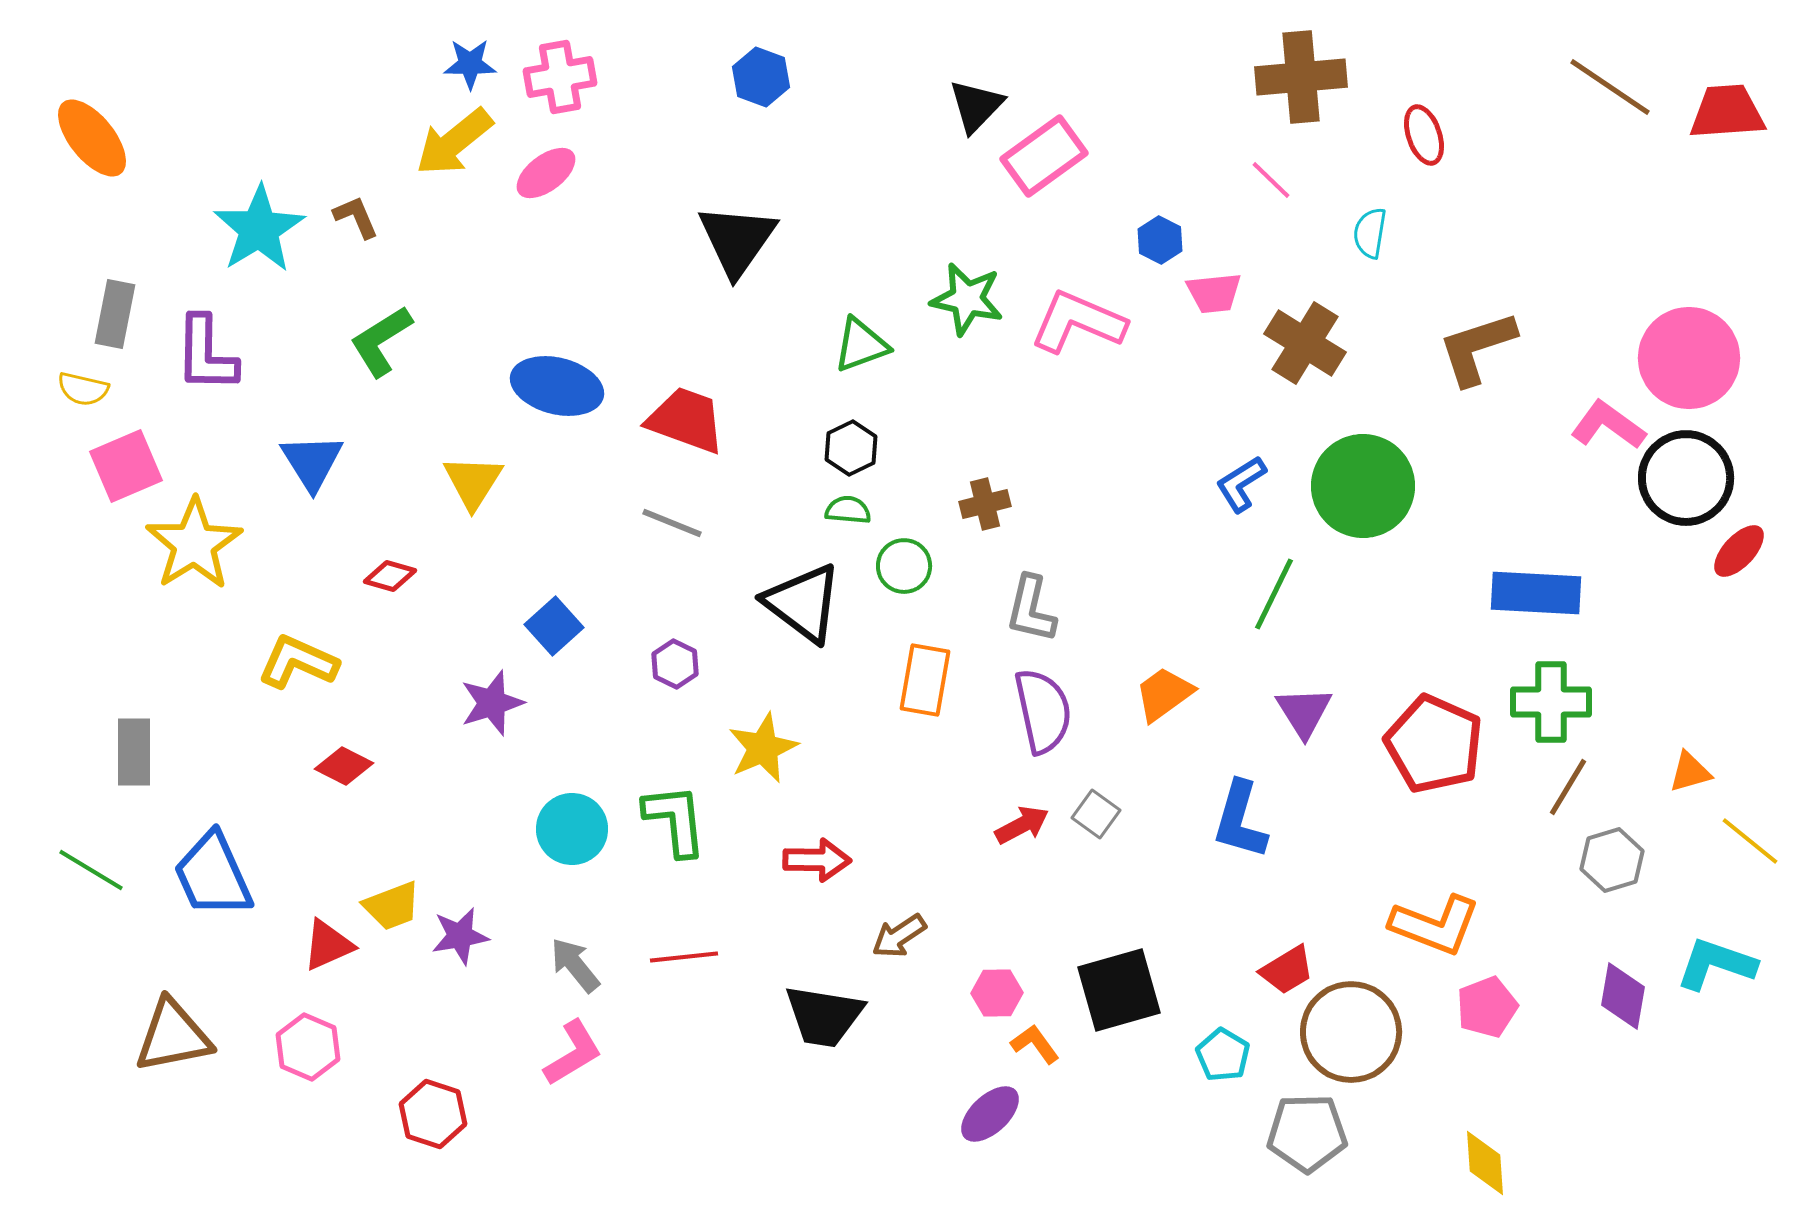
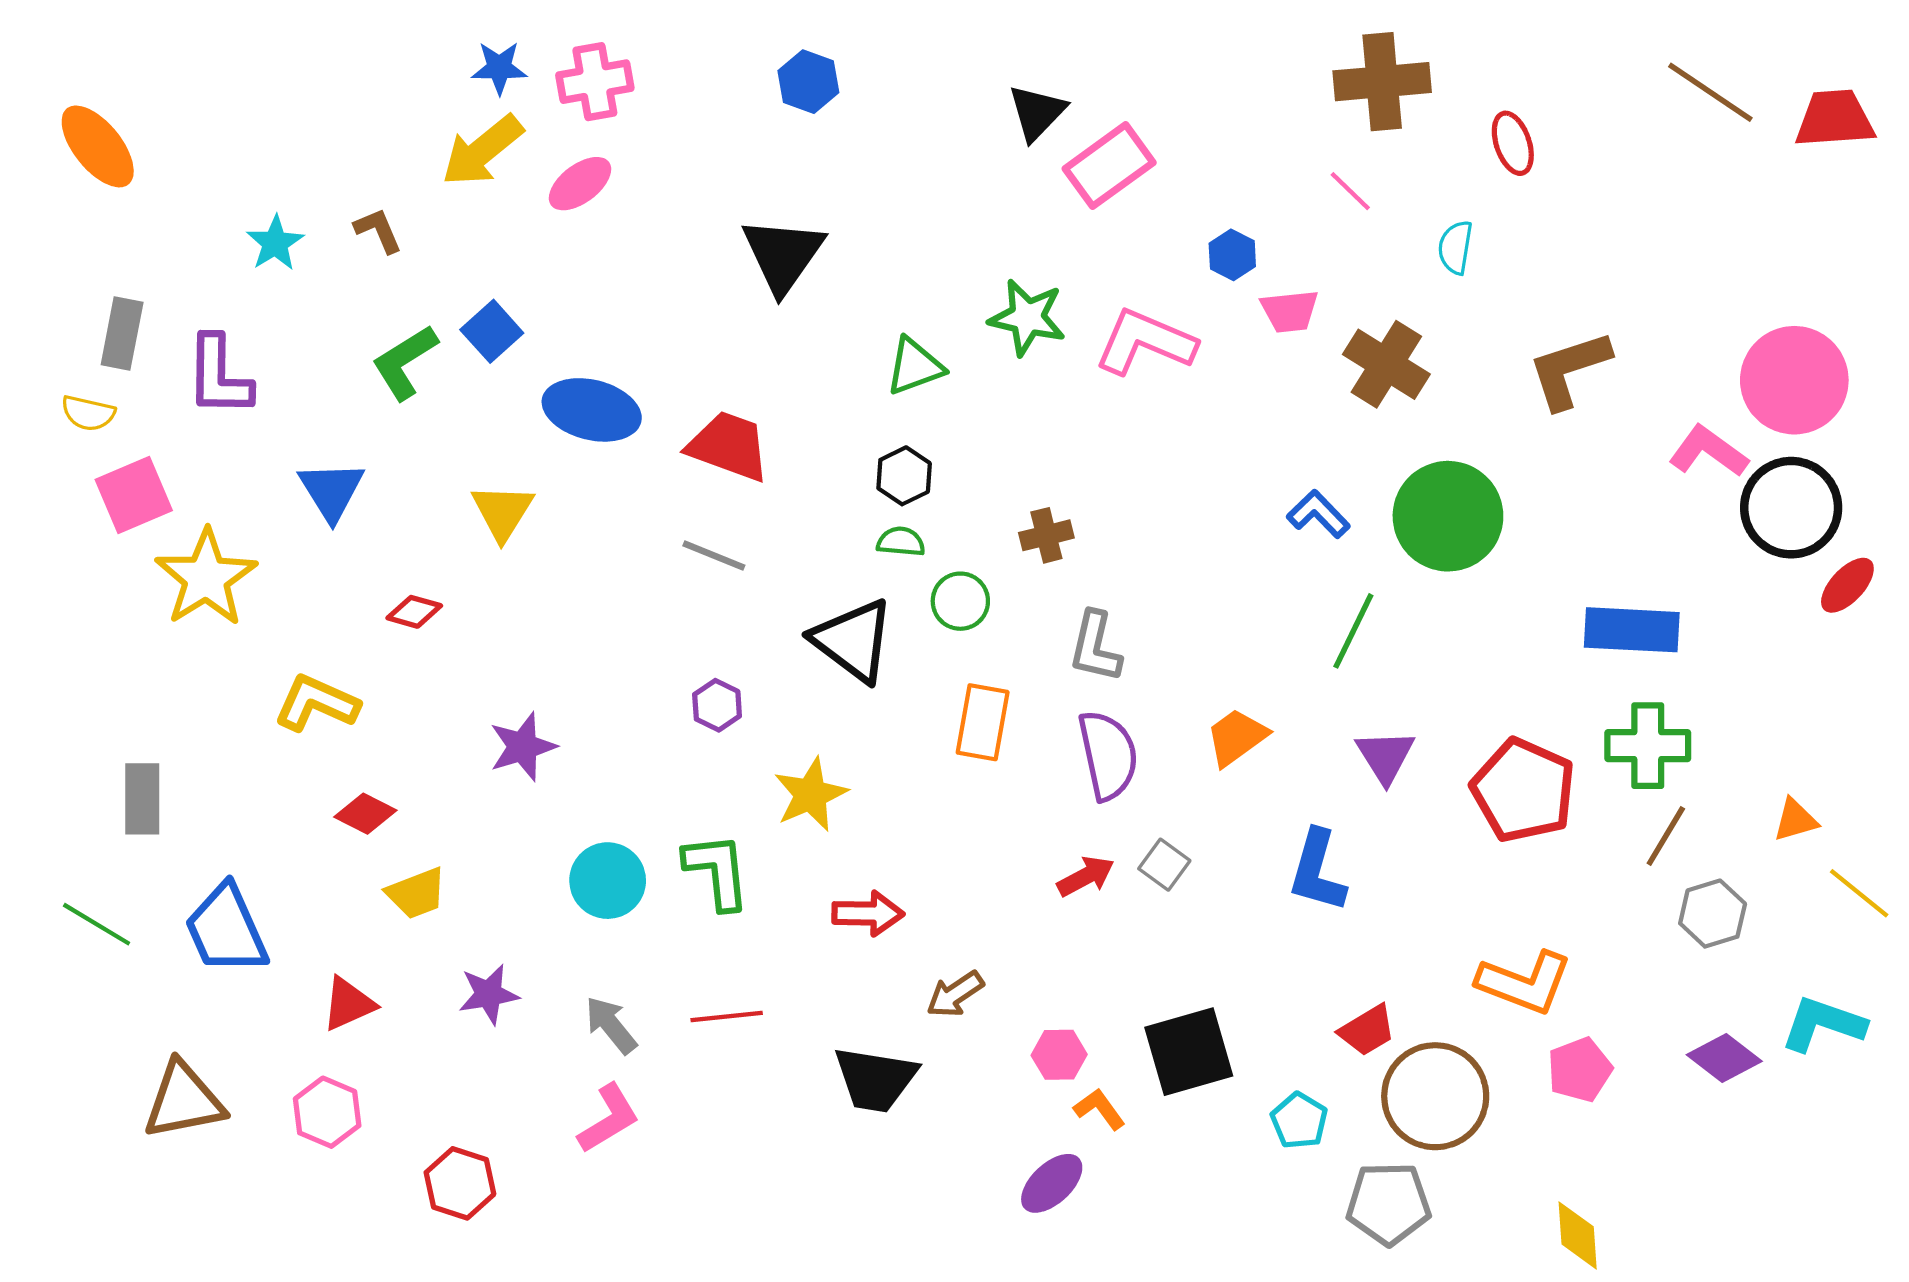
cyan star: (259, 229) -> (275, 243), size x0.6
blue L-shape: (1241, 484) -> (1318, 514), turned 78
blue square: (554, 626) -> (492, 331), moved
yellow trapezoid: (392, 906) -> (416, 893), moved
purple diamond: (1623, 996) -> (1724, 1058), turned -62

